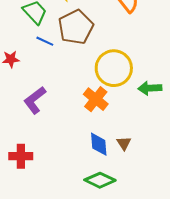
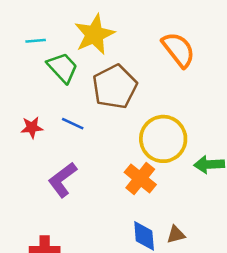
blue line: (45, 41) -> (73, 124), moved
brown triangle: (124, 143) -> (176, 235), turned 49

